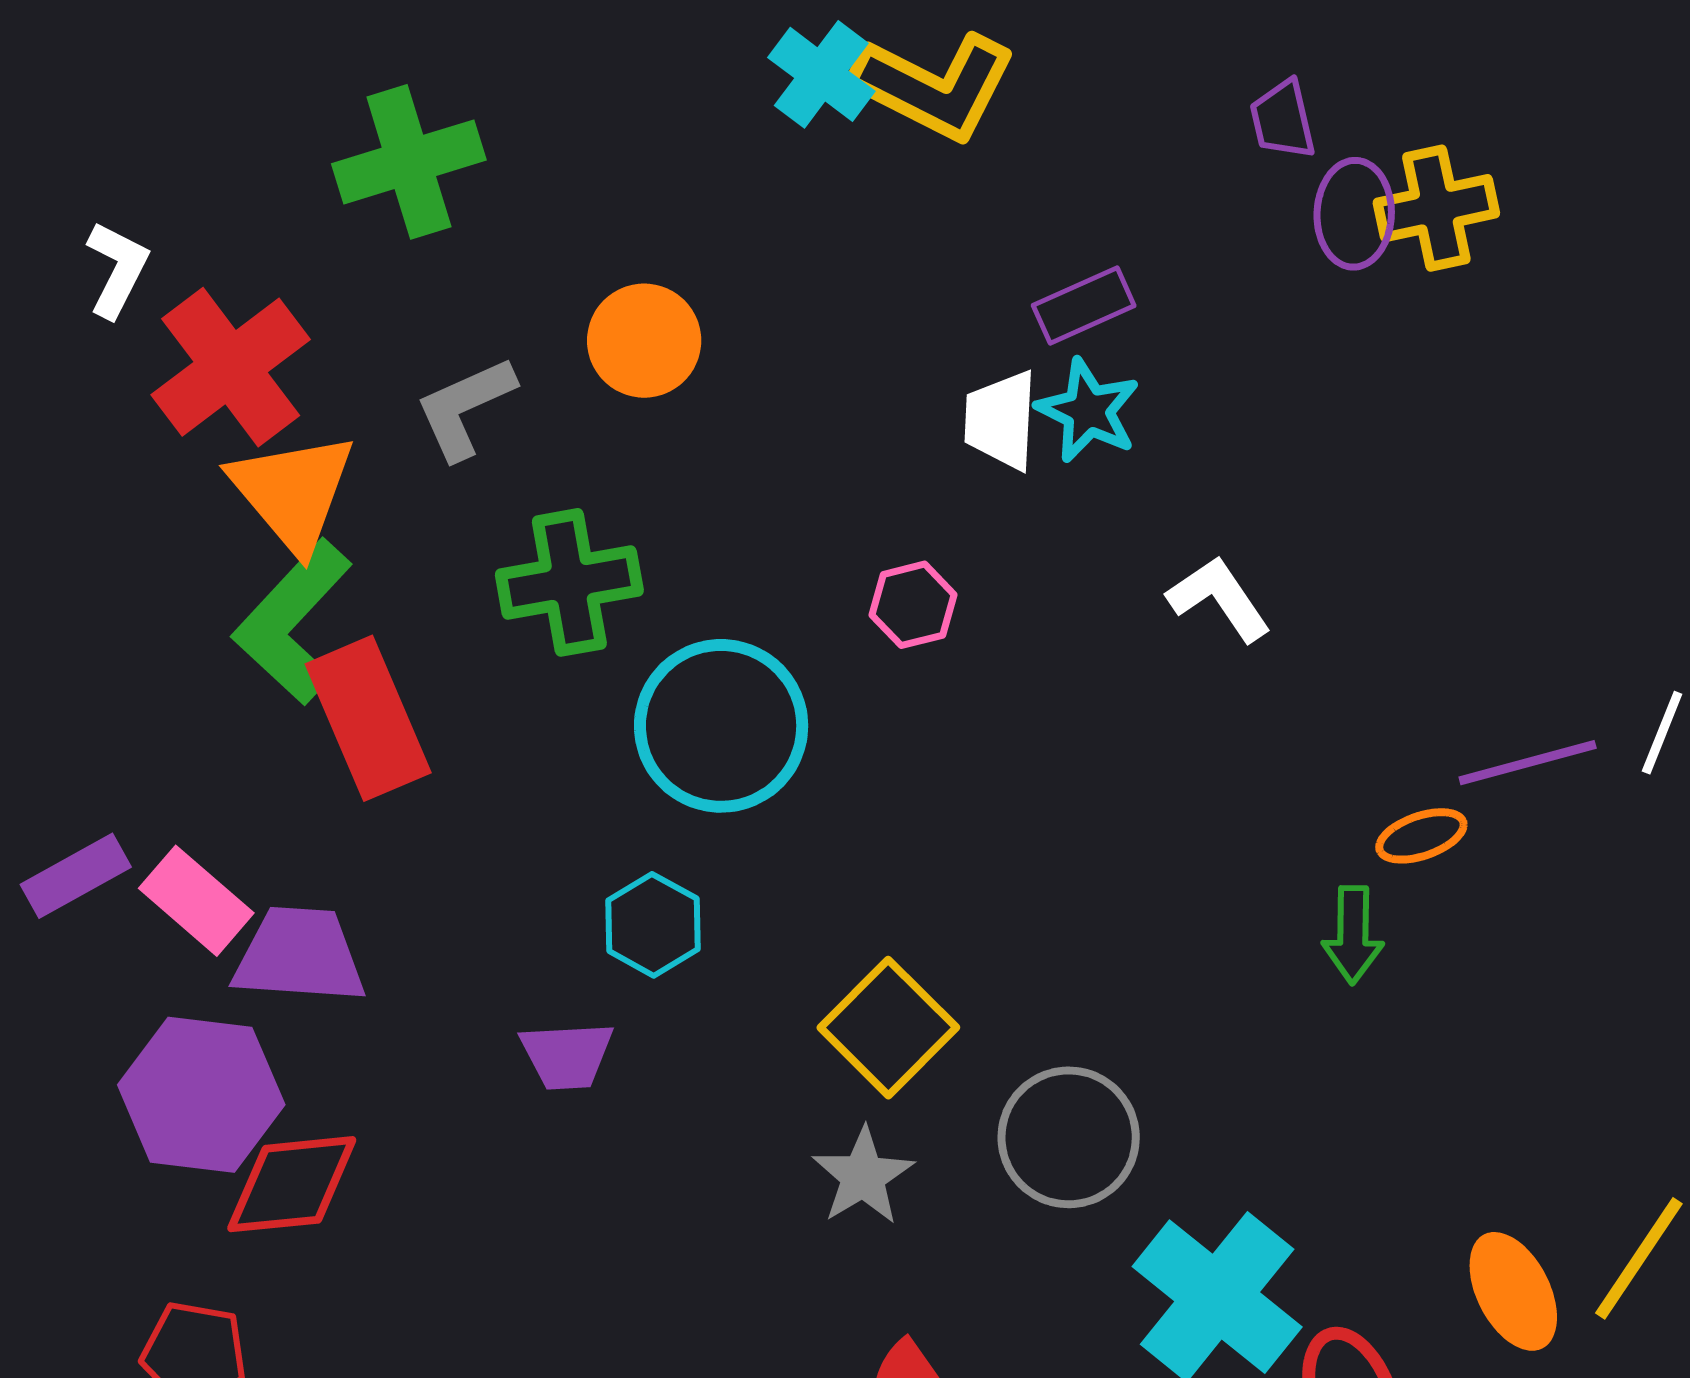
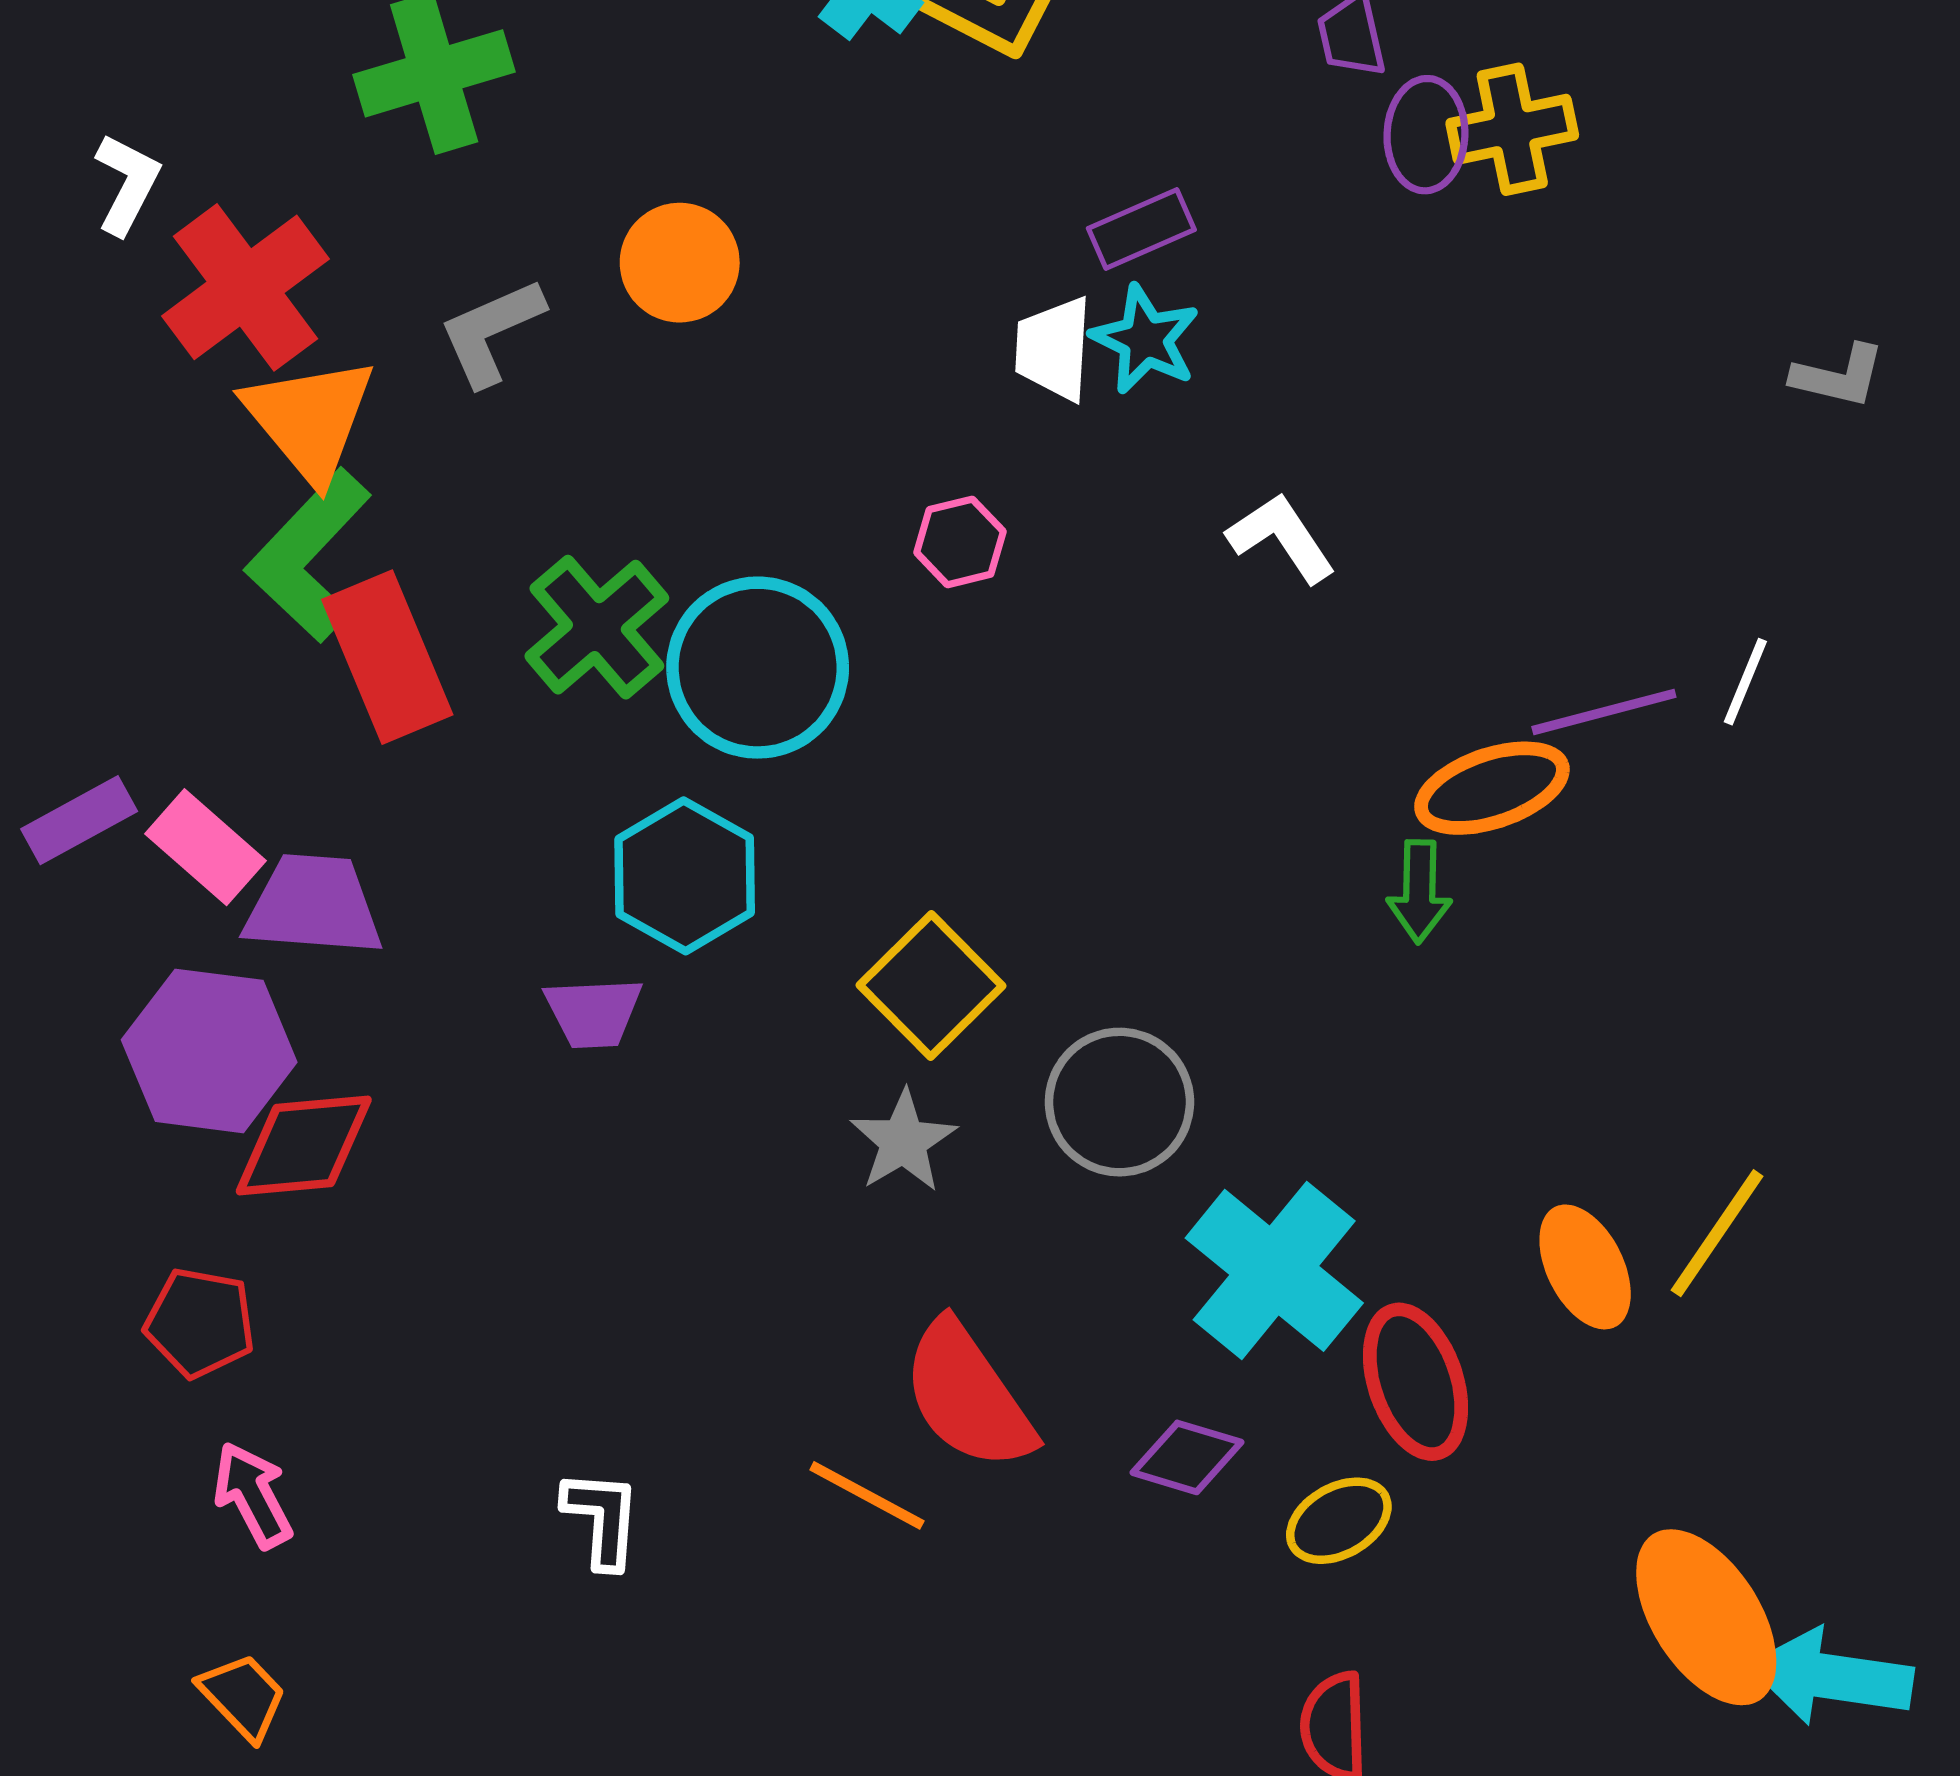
green cross: (569, 582) -> (597, 627), moved, turned -31
orange ellipse: (1421, 836) -> (1492, 788), size x1.6
cyan hexagon: (653, 925) -> (685, 876), size x1.4

